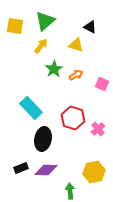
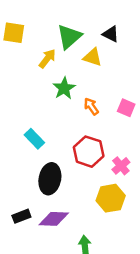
green triangle: (45, 21) -> (69, 37), moved
orange arrow: (76, 75) -> (91, 106), moved, turned -96
cyan rectangle: (31, 108) -> (34, 139), size x0.7
yellow hexagon: (94, 172) -> (111, 198), moved

